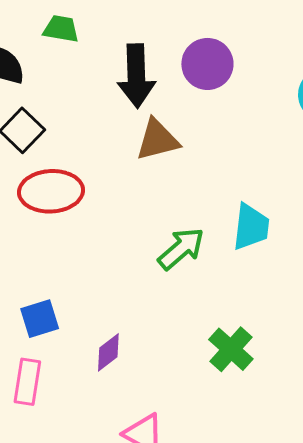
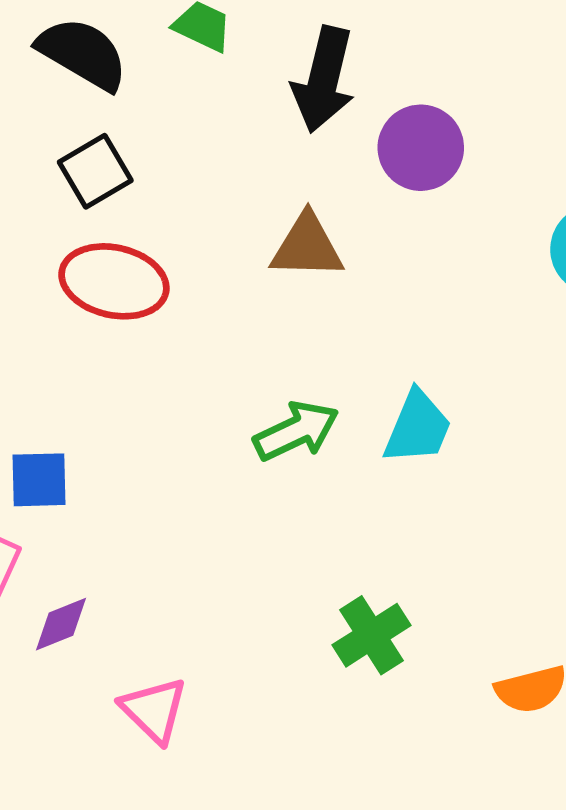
black arrow: (136, 76) -> (324, 80), moved
green cross: (231, 349) -> (371, 635), moved
purple diamond: (108, 352) -> (61, 624), moved

